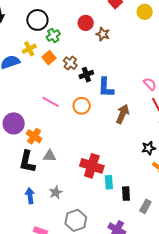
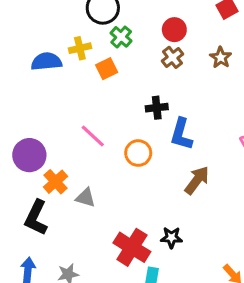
brown star: (103, 34) -> (221, 58), moved
green cross: (53, 36) -> (121, 37), turned -32
brown cross: (70, 63) -> (172, 57), moved
black star: (149, 148) -> (171, 238), moved
gray triangle: (50, 156) -> (86, 198), moved

